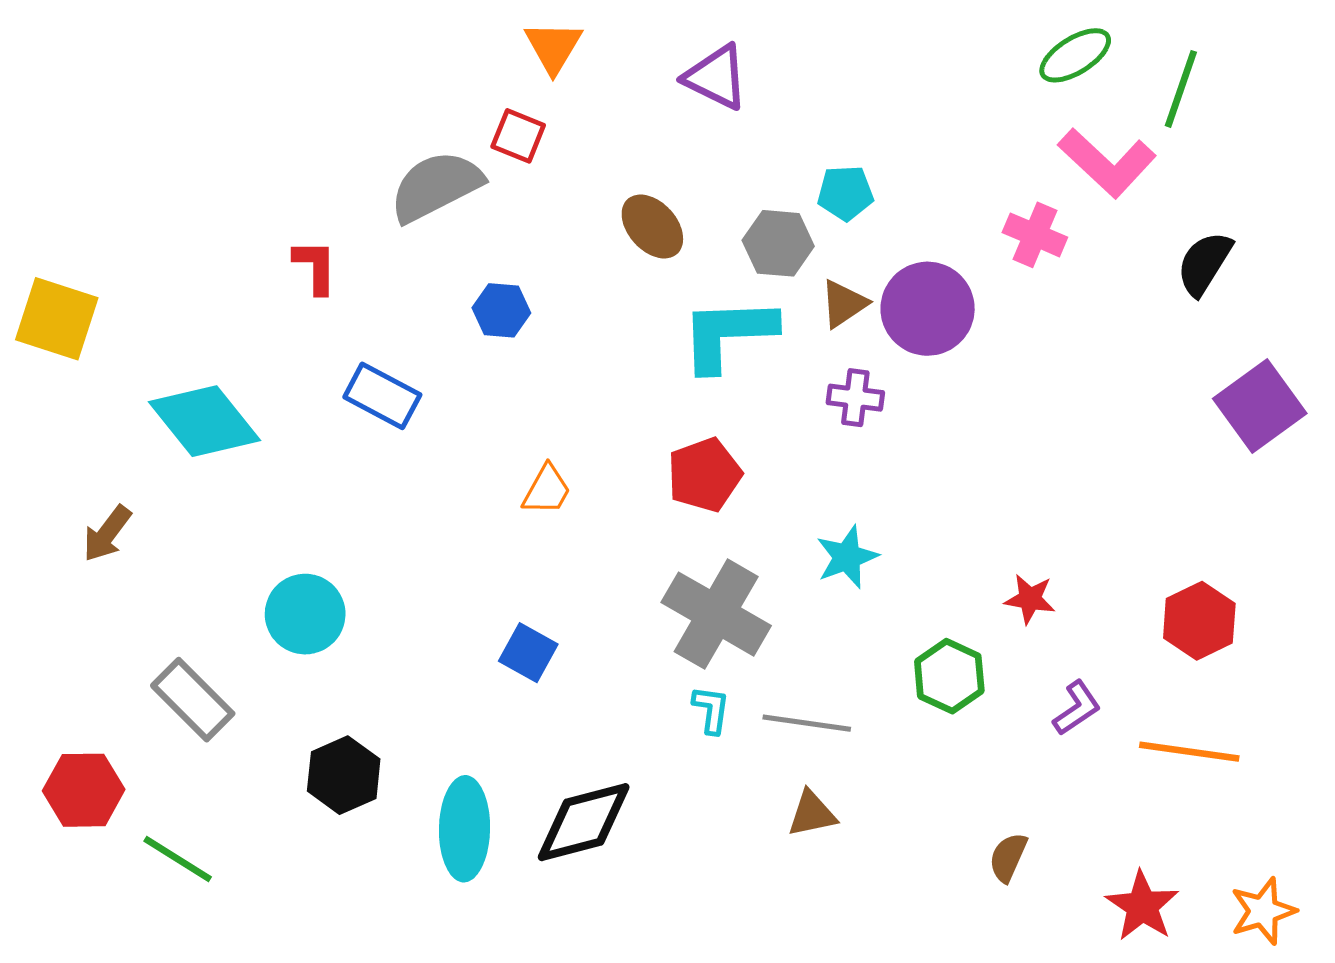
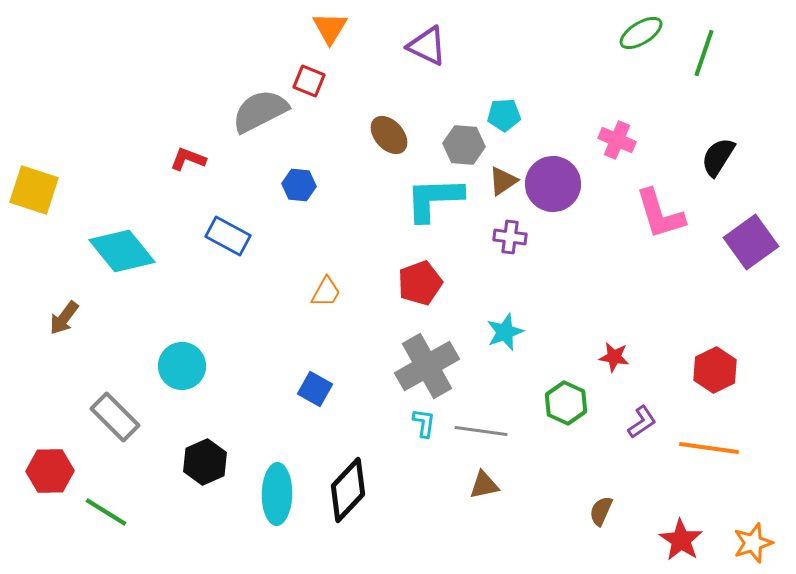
pink L-shape: (1107, 163) -> (660, 214), moved, turned 30
red L-shape: (315, 267) -> (188, 159), turned -69
gray cross: (716, 614) -> (427, 366), turned 30
black diamond: (584, 822) -> (348, 490), turned -32

